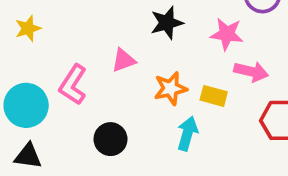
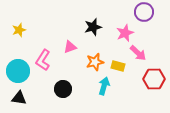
pink star: (227, 34) -> (125, 33), turned -30
pink arrow: (251, 72) -> (138, 53), turned 30

